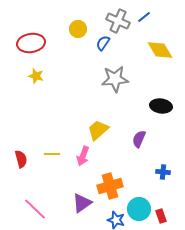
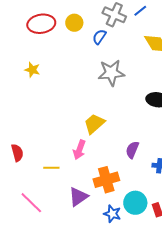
red ellipse: (31, 43) -> (41, 24), moved
purple semicircle: (139, 139) -> (132, 150), moved
yellow line: (52, 154) -> (51, 168), moved

